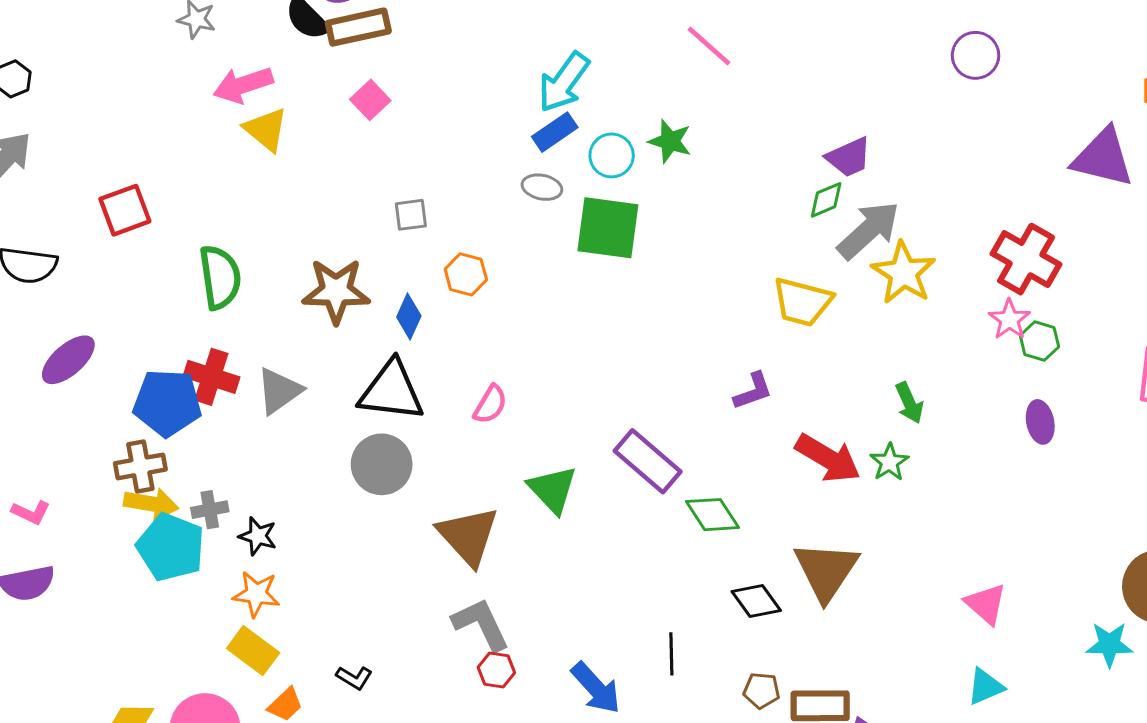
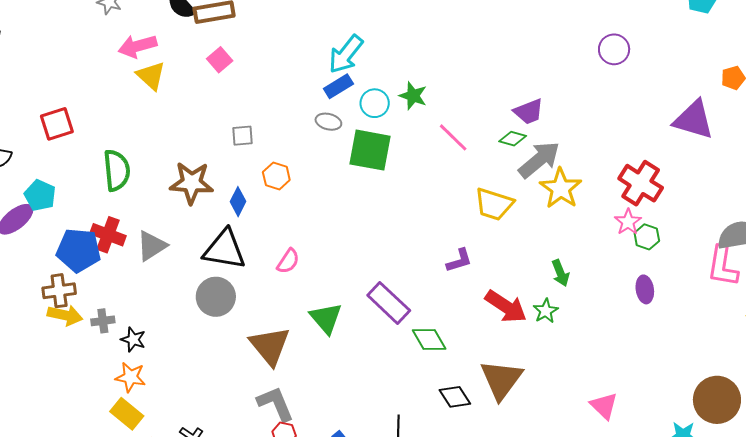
pink line: (709, 46) -> (453, 137), moved
green diamond: (826, 200) -> (513, 139), turned 36
cyan pentagon: (171, 547) -> (40, 195), moved, size x0.7

